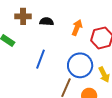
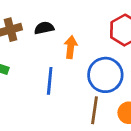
orange arrow: (77, 28) -> (71, 47), moved

